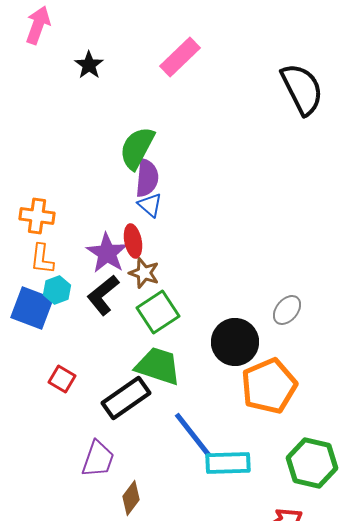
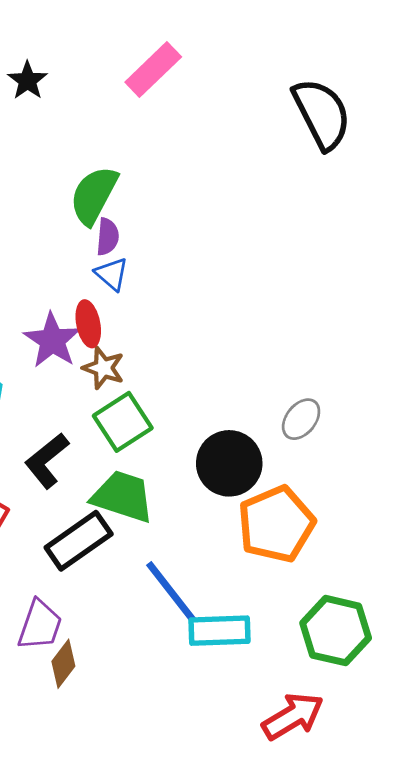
purple semicircle: (147, 178) -> (108, 237), size x0.7
black L-shape: (103, 295) -> (47, 461), moved
brown diamond: (131, 498) -> (63, 664), moved

